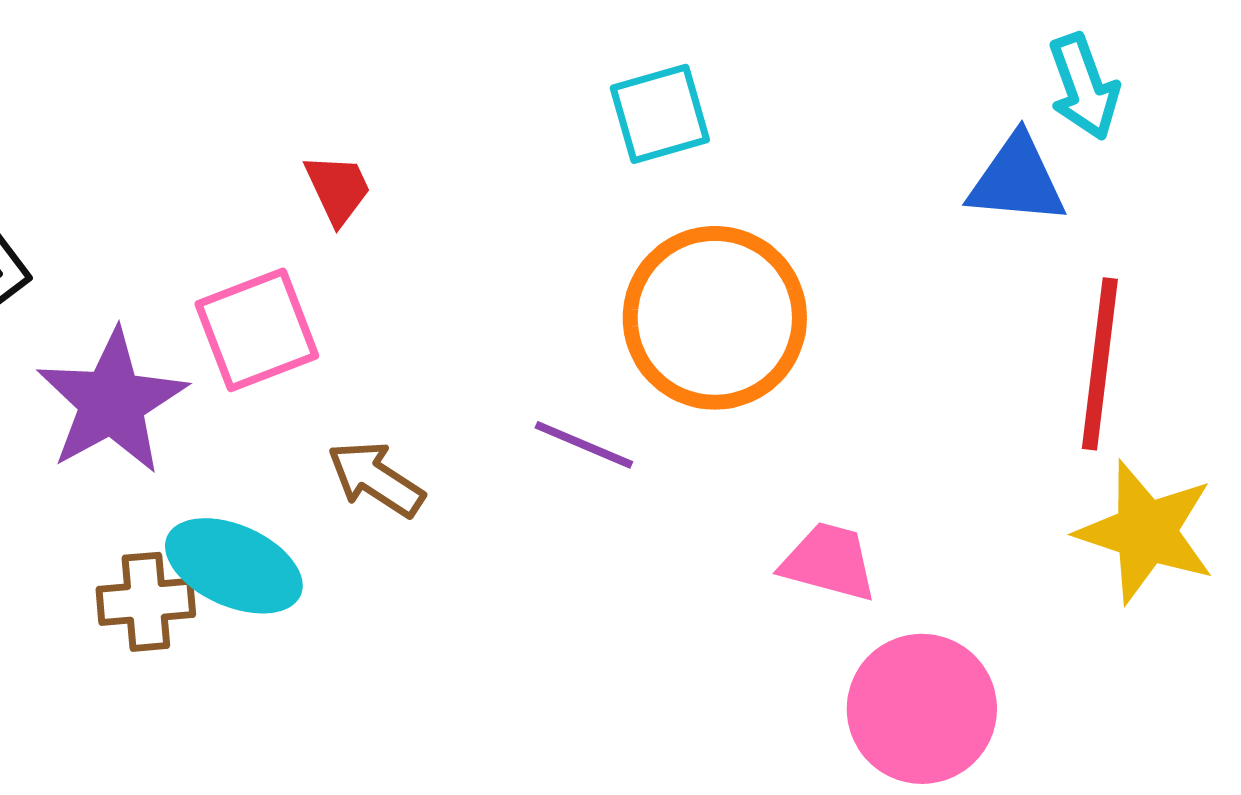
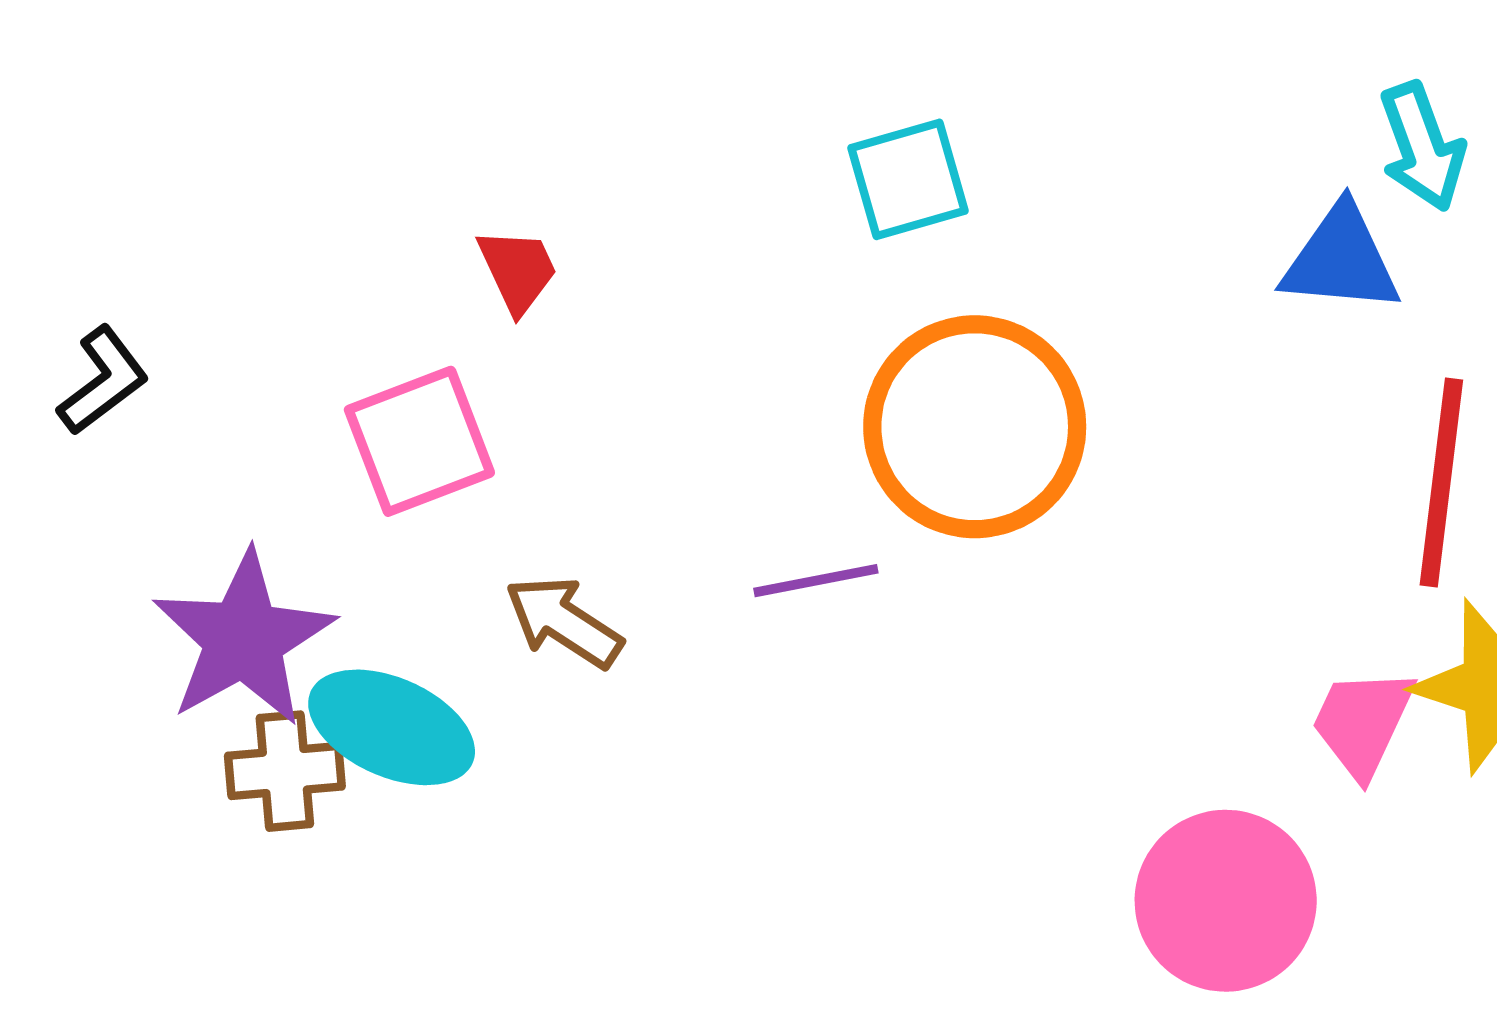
purple star: (112, 402) -> (244, 639), moved
purple line: (584, 445) -> (816, 581), turned -34
pink trapezoid: (829, 562) -> (1363, 723), moved, turned -80

